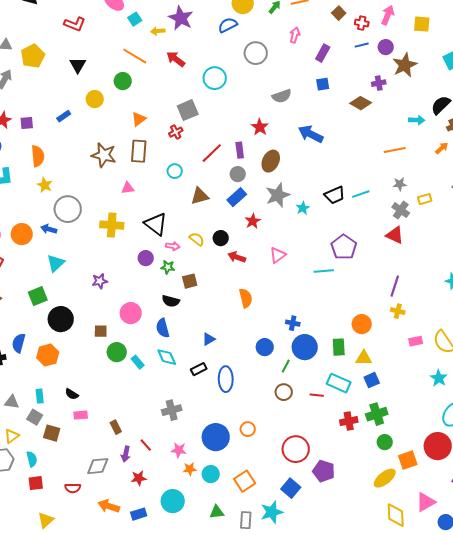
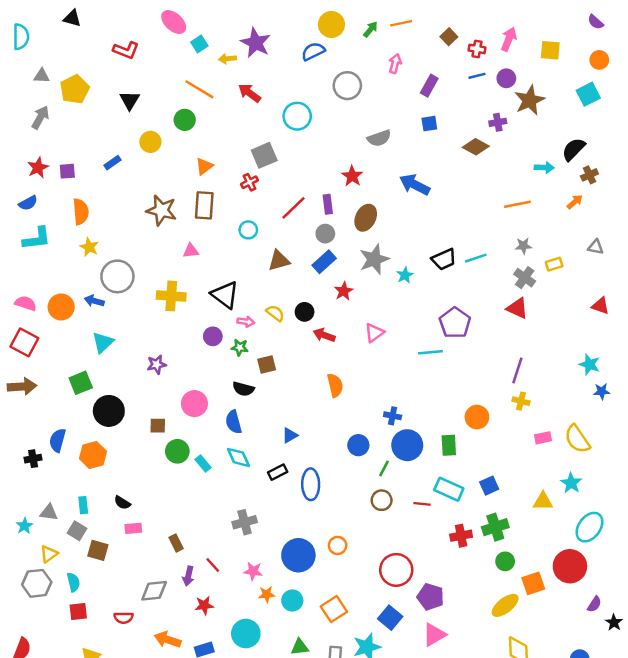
yellow triangle: (364, 358) -> (543, 501), moved
pink triangle: (426, 502) -> (434, 635), moved

